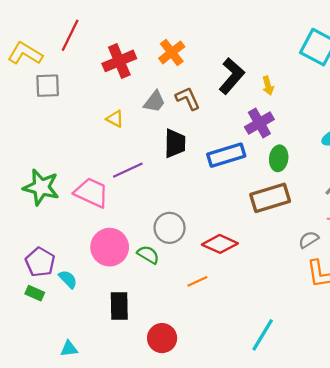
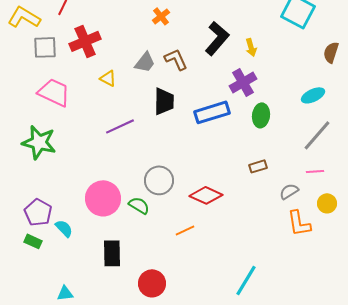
orange cross: (172, 52) -> (161, 16), size x0.7
red cross: (119, 61) -> (85, 41), moved
pink trapezoid: (91, 193) -> (54, 92), moved
brown rectangle: (270, 198) -> (258, 166), moved, size x0.5

